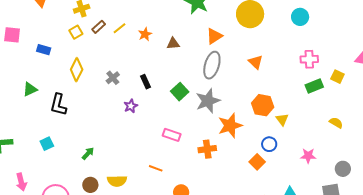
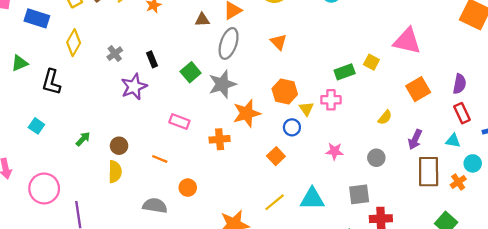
brown triangle: (173, 43) -> (202, 20), moved
blue rectangle: (44, 50) -> (37, 18), size x1.5
pink cross: (309, 59) -> (331, 100), moved
purple star: (131, 106) -> (134, 87), size x1.6
yellow semicircle: (336, 123) -> (385, 117), moved, turned 96
cyan square: (47, 144) -> (36, 126), turned -32
blue circle: (269, 144) -> (292, 127), moved
gray circle: (343, 169) -> (376, 158), moved
yellow semicircle: (117, 181) -> (115, 172), turned -90
brown circle: (90, 185) -> (119, 146), moved

